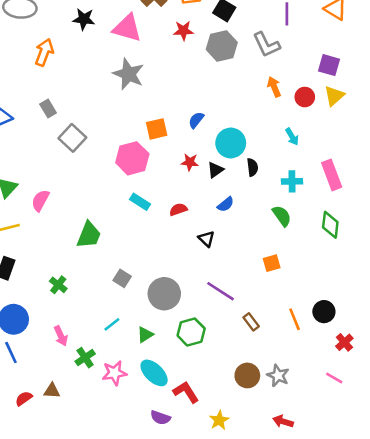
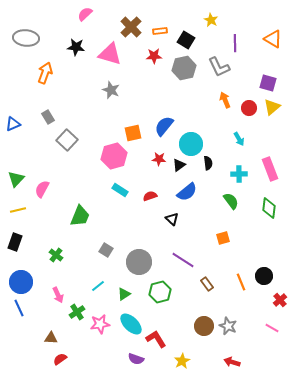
gray star: (129, 74) -> (111, 90), size x0.7
blue semicircle: (196, 120) -> (164, 126), size x1.5
blue semicircle: (226, 204) -> (187, 192), size x1.5
red semicircle: (24, 398) -> (60, 359), moved

